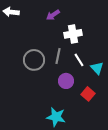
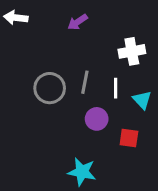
white cross: (73, 34) -> (132, 51), moved
white line: (79, 60) -> (116, 88), turned 32
red square: (88, 94) -> (129, 138), turned -32

